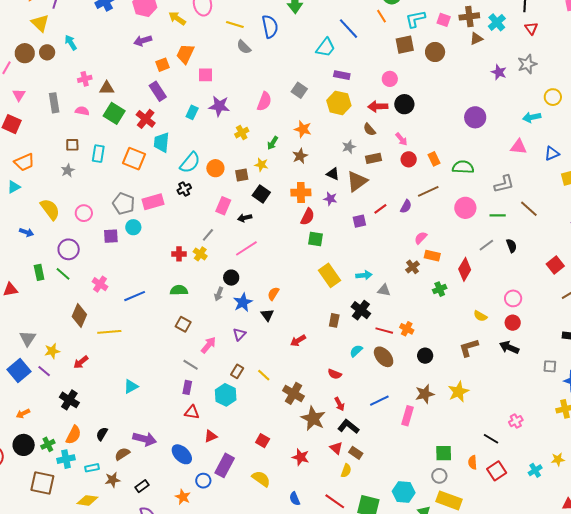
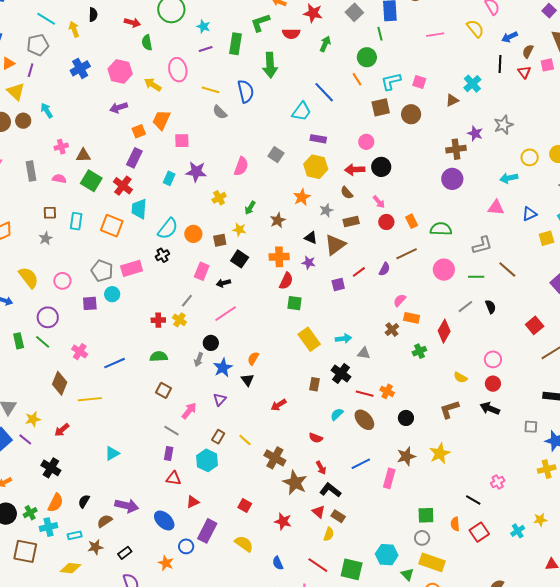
brown cross: (469, 16) -> (456, 149), moved
red triangle: (531, 28) -> (524, 72), moved
purple rectangle: (158, 91) -> (134, 158), turned 60
orange star: (303, 129) -> (302, 197), moved, turned 30

